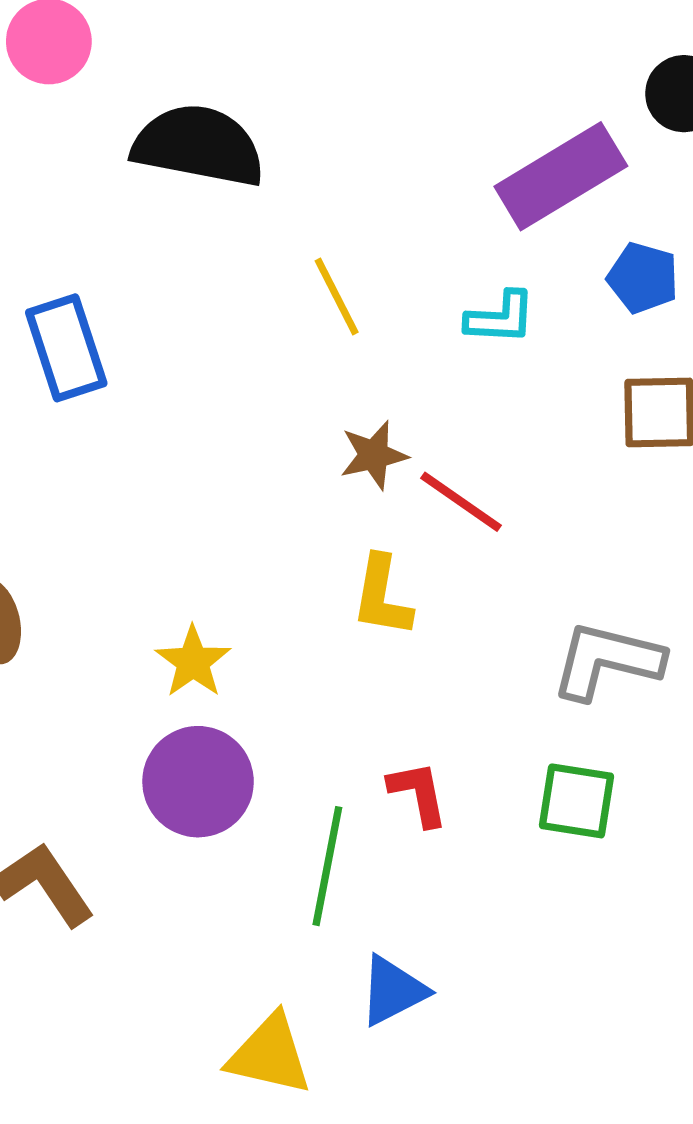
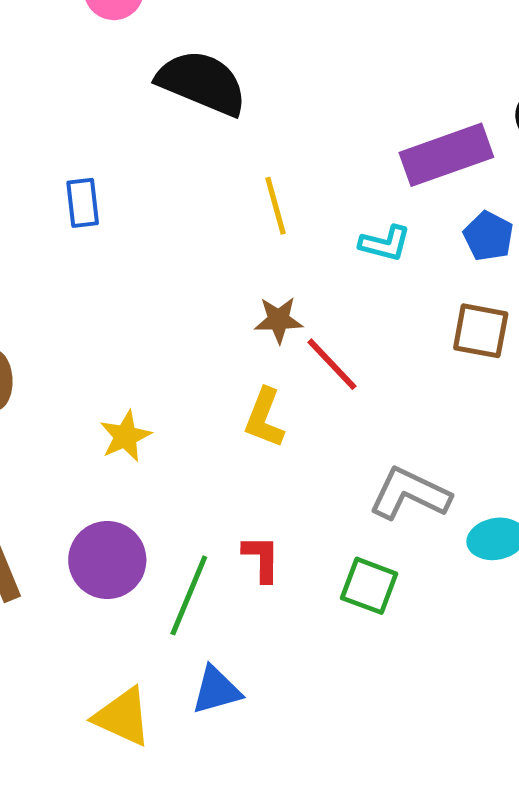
blue rectangle: (66, 348) -> (83, 203), size x0.7
purple circle: (198, 782) -> (107, 560), moved

